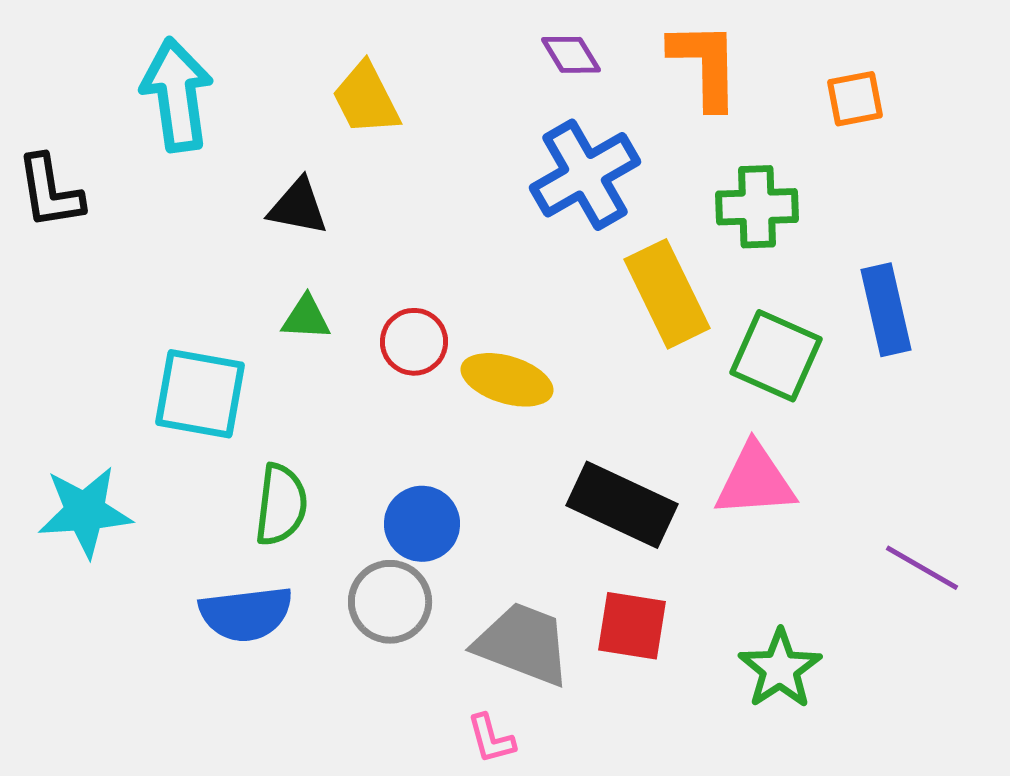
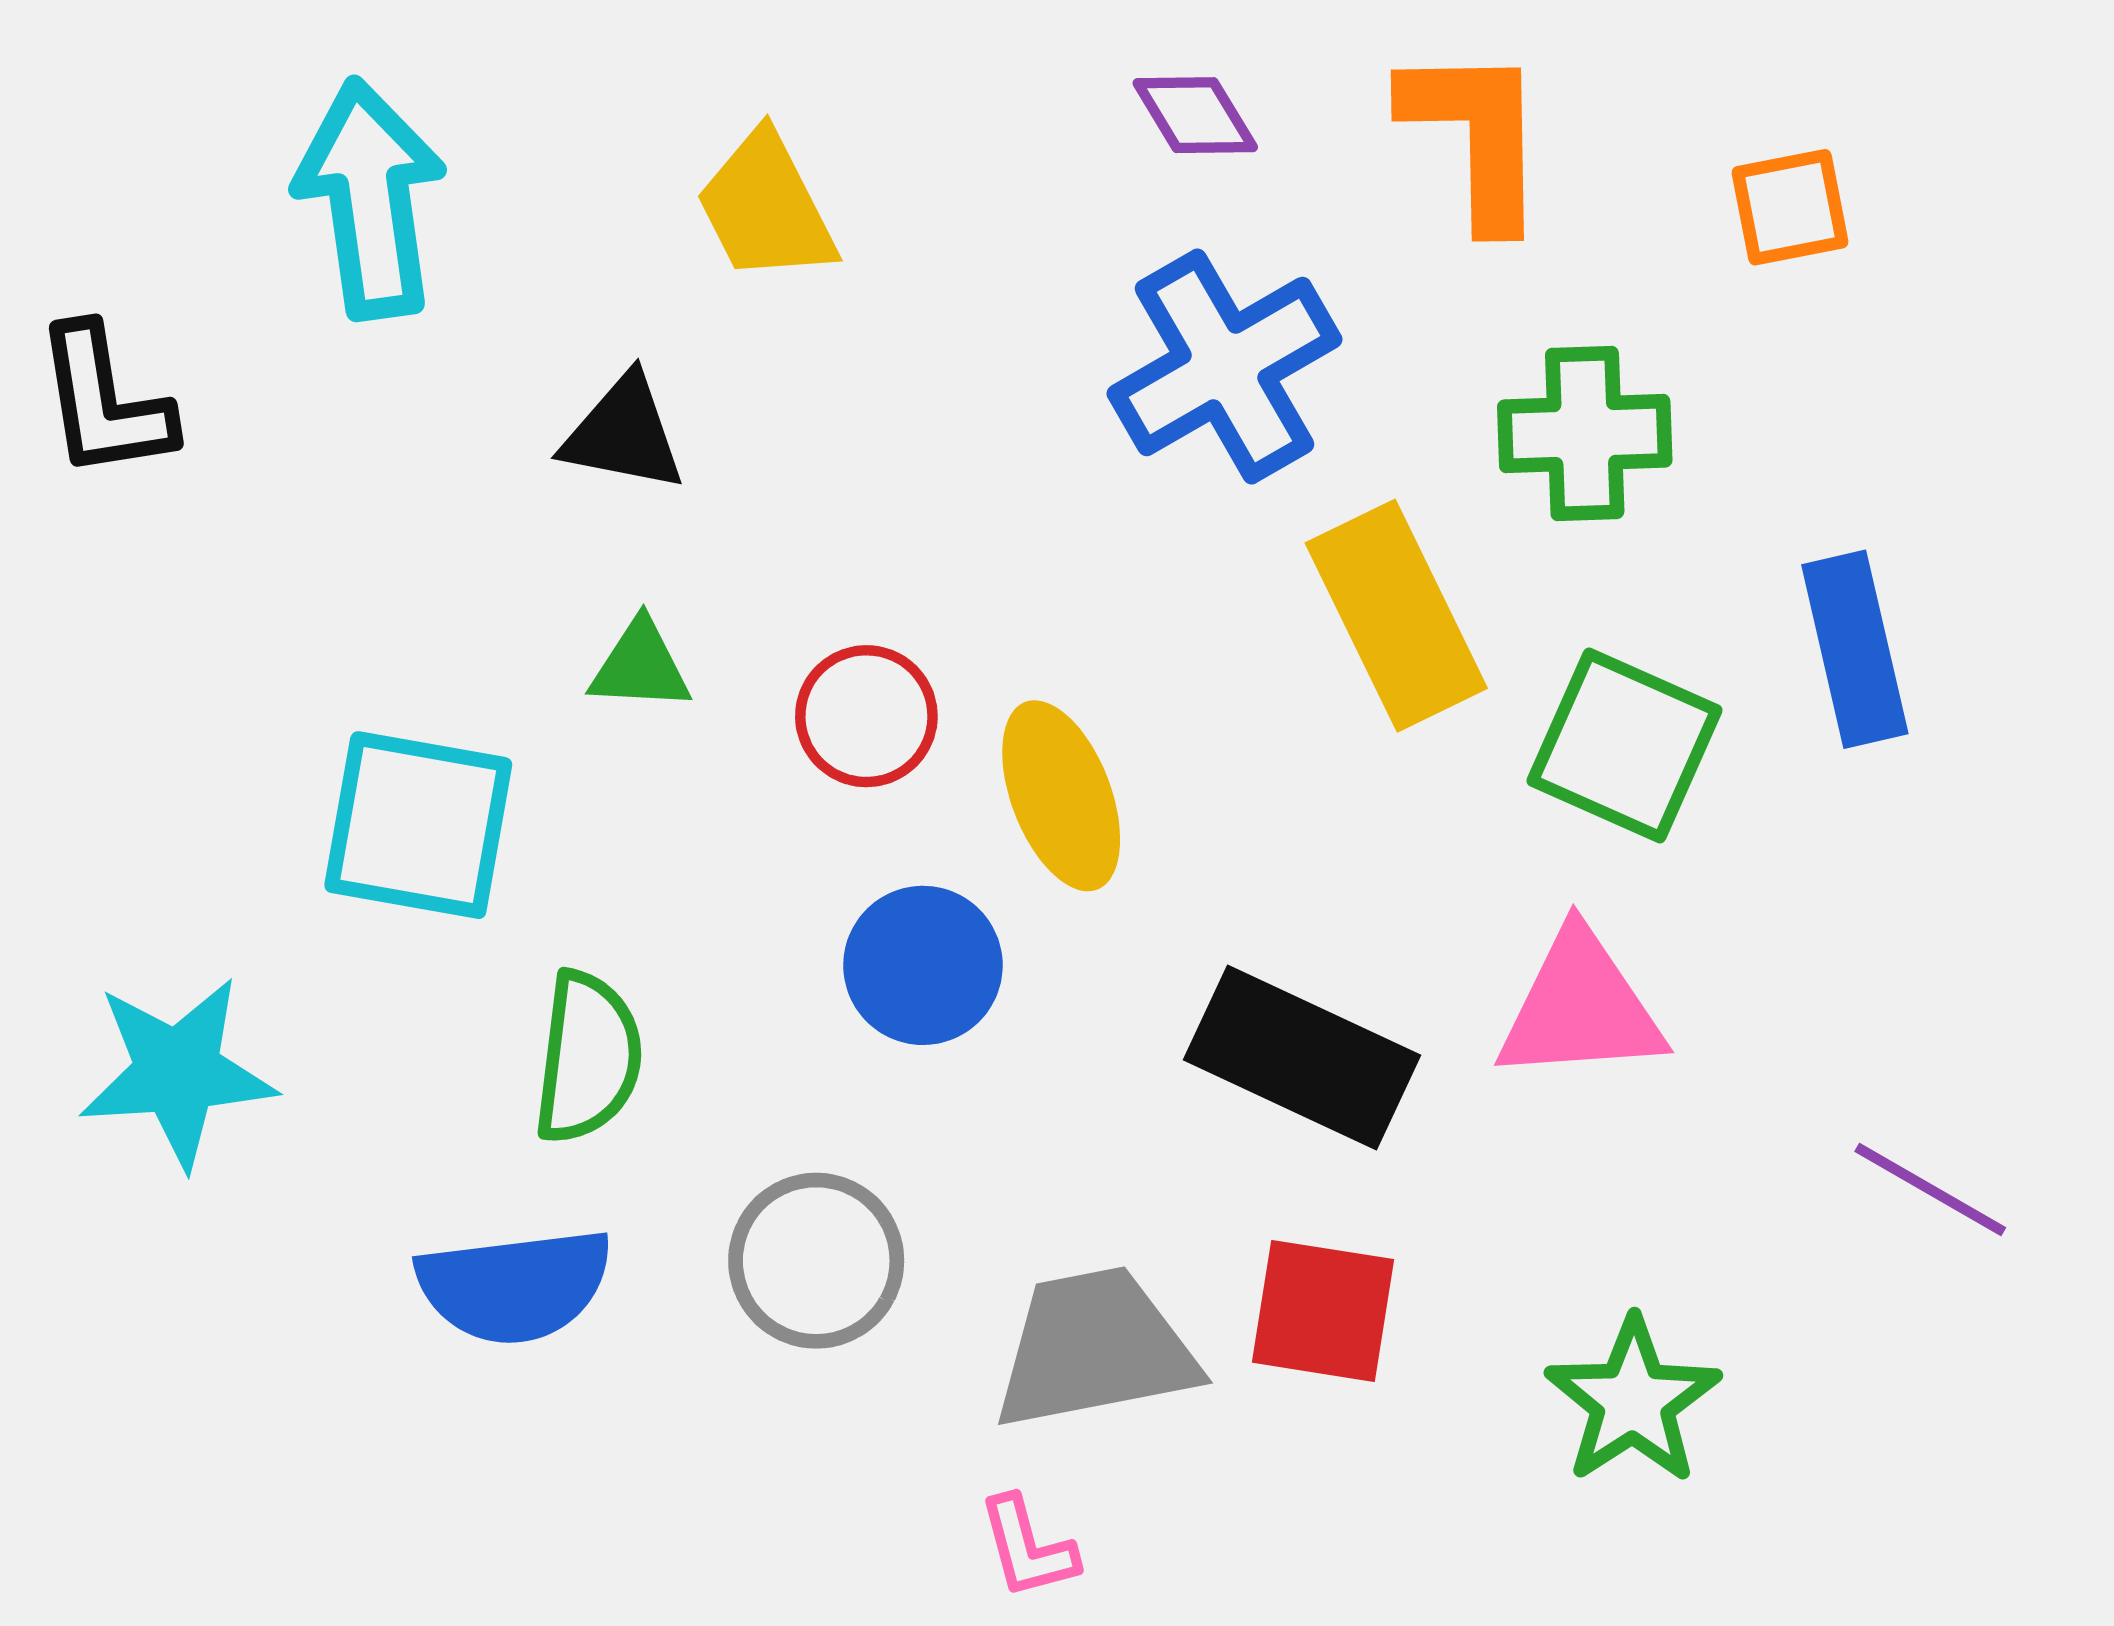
yellow ellipse: (507, 380) -> (1061, 796), turned 52
blue circle: (422, 524) -> (923, 965), moved
gray trapezoid: (523, 644) -> (1095, 1349), turned -32

